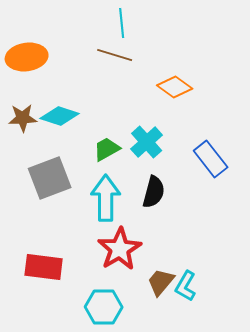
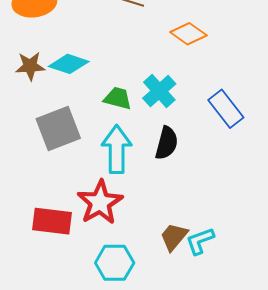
green trapezoid: (107, 149) -> (118, 98), turned 44
red star: (120, 249) -> (100, 202), moved
cyan L-shape: (186, 286) -> (200, 241), turned 40

